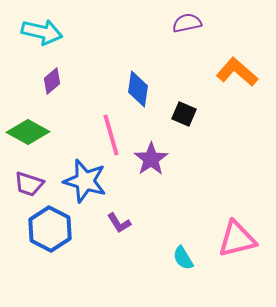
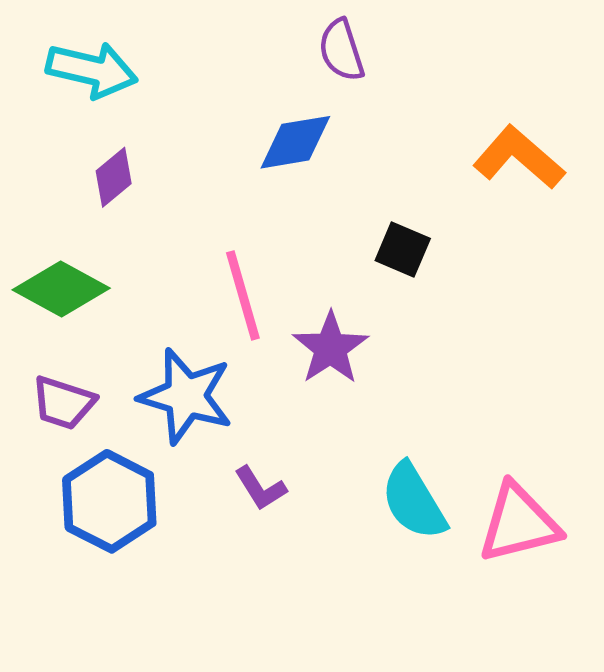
purple semicircle: (187, 23) -> (341, 50), moved, turned -96
blue diamond: (138, 89) -> (295, 142), moved, turned 72
cyan semicircle: (183, 258) -> (414, 501), moved, size x1.5

